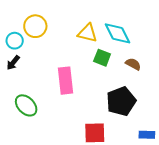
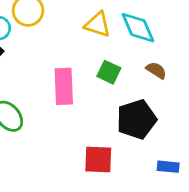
green square: (102, 58) -> (109, 72), moved

